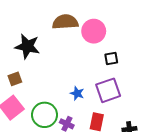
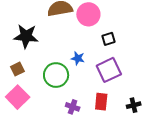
blue star: (77, 93) -> (78, 58), moved
green circle: (45, 115) -> (56, 75), moved

